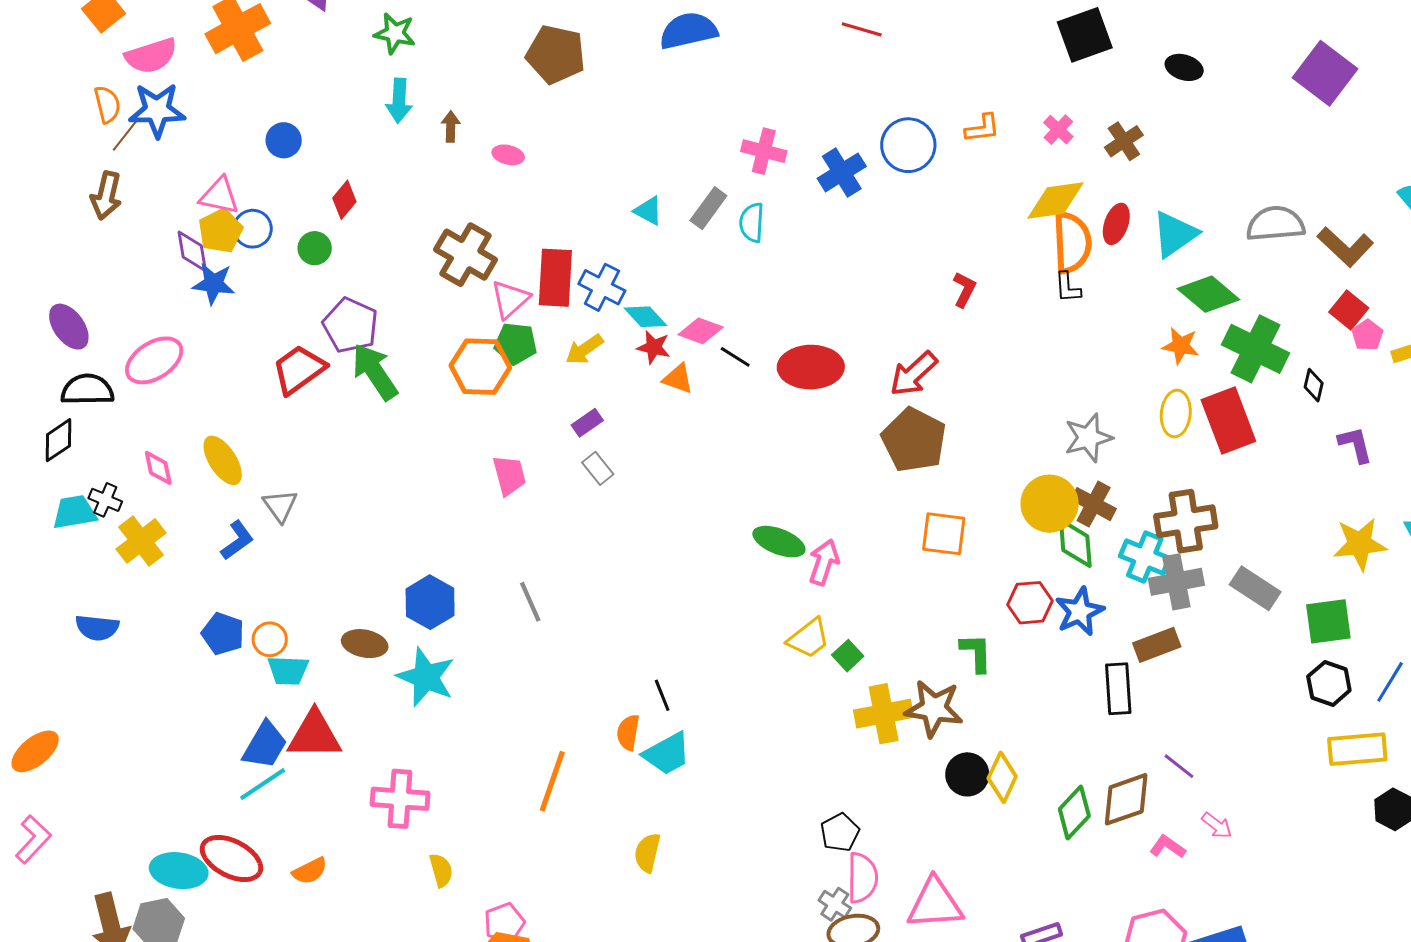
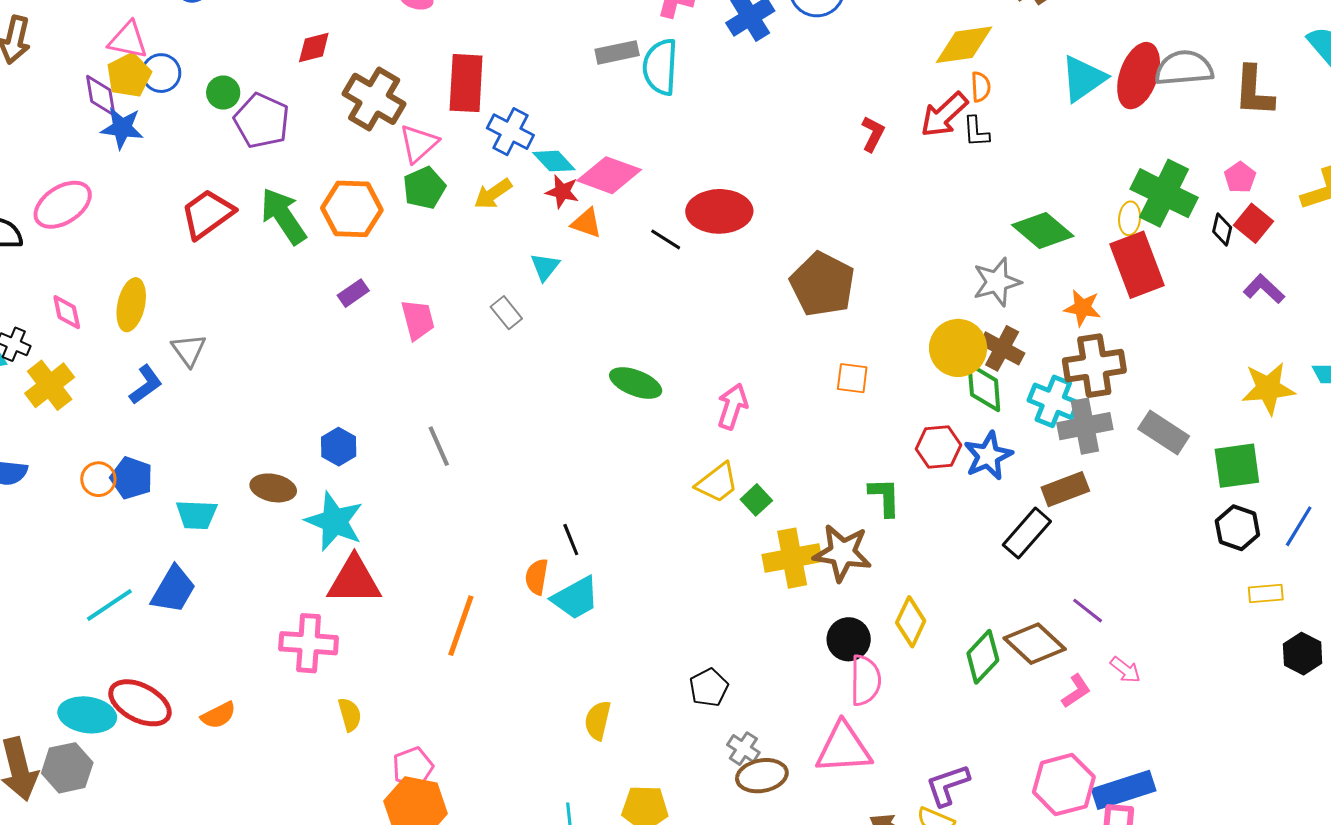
red diamond: (344, 200) -> (314, 48), moved, turned 36
gray rectangle: (708, 208) -> (617, 52), turned 42
cyan triangle: (648, 211) -> (545, 267), moved, turned 40
cyan semicircle: (752, 223) -> (660, 67), size x1.4
red ellipse: (1116, 224) -> (1139, 76), moved, size x1.6
orange semicircle: (1072, 242) -> (981, 87), size x0.5
brown L-shape: (1345, 247) -> (1254, 91), turned 50
red rectangle: (555, 278) -> (466, 83), moved
green diamond: (1208, 294) -> (1043, 230), moved
red square: (1349, 310) -> (1253, 223), moved
purple pentagon: (350, 325) -> (262, 121), moved
pink diamond: (701, 331) -> (609, 175), size x1.4
pink pentagon: (1367, 335) -> (1240, 177), moved
green pentagon: (516, 344) -> (424, 188), turned -30
orange star: (1181, 346) -> (1083, 308), moved
black line: (735, 357) -> (666, 239), moved
orange hexagon: (480, 367) -> (352, 209), moved
red arrow: (914, 374) -> (944, 115), moved
yellow ellipse: (1176, 414) -> (1130, 218), moved, size x0.7
purple rectangle: (587, 423) -> (353, 293), moved
purple L-shape: (1355, 445) -> (1264, 289), turned -33
yellow ellipse: (223, 460) -> (131, 305), turned 45
orange square: (944, 534) -> (852, 378), size x0.7
green ellipse: (779, 542) -> (636, 383), moved
blue hexagon: (430, 602) -> (339, 447), size x0.7
orange circle: (270, 639) -> (98, 479), moved
black rectangle: (1118, 689) -> (1027, 533), turned 45
red triangle: (314, 735) -> (354, 581), moved
yellow rectangle: (1357, 749) -> (1266, 594), size x0.6
black circle: (967, 774) -> (849, 639), moved
cyan line: (263, 784) -> (109, 605), moved
brown diamond: (1126, 799) -> (1035, 644), turned 62
black pentagon: (840, 832) -> (709, 688), moved
pink L-shape: (1168, 847) -> (1076, 691), turned 111
yellow semicircle: (647, 853) -> (598, 720), moved
pink semicircle: (862, 878) -> (865, 680), moved

